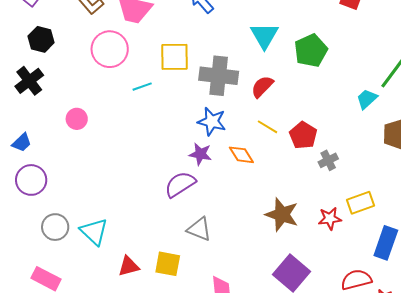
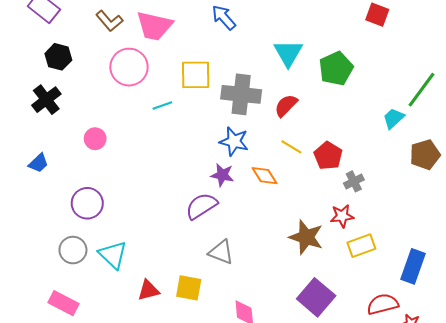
purple circle: (31, 180) -> (87, 203), moved
yellow rectangle: (360, 203) -> (361, 246), moved
red star: (330, 219) -> (342, 216), moved

